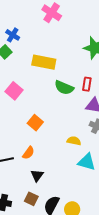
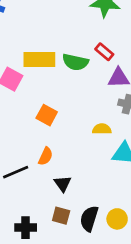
yellow rectangle: (44, 62) -> (39, 59), moved
red rectangle: (87, 84) -> (104, 52), turned -48

